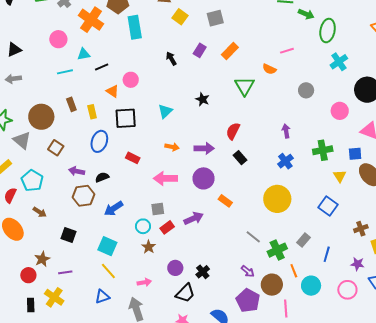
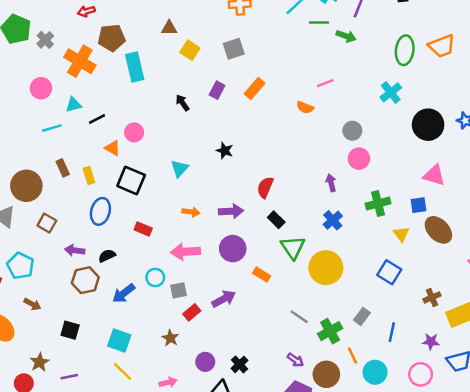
green ellipse: (328, 31) -> (405, 50), moved
green triangle: (245, 86) -> (293, 247), moved
pink circle: (340, 111) -> (359, 159), moved
black square: (126, 118) -> (131, 181), turned 30
cyan circle: (143, 226) -> (155, 277), moved

